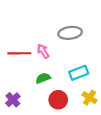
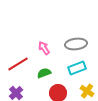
gray ellipse: (70, 33) -> (76, 44), moved
red line: (19, 53) -> (18, 64), moved, turned -30

